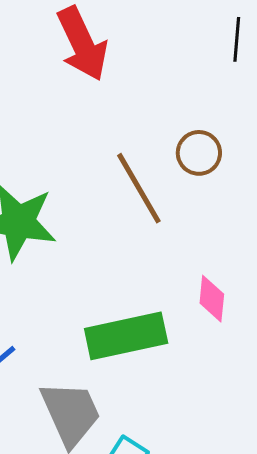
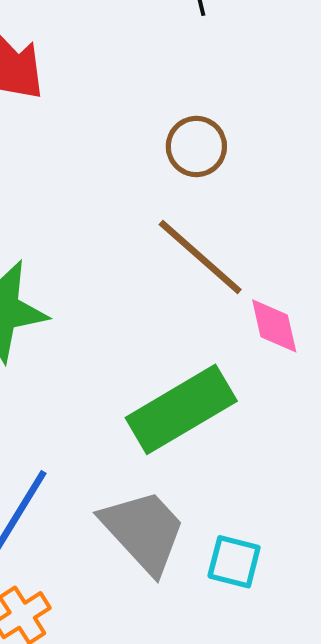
brown line: (139, 188) -> (200, 257), moved

